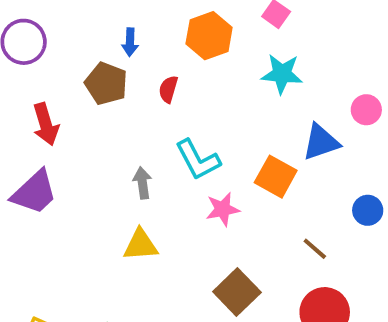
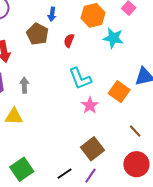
cyan star: (282, 74) -> (113, 38), moved
gray arrow: (142, 183) -> (24, 85), moved
pink star: (223, 209) -> (90, 105), turned -30
yellow triangle: (141, 245) -> (14, 116), moved

